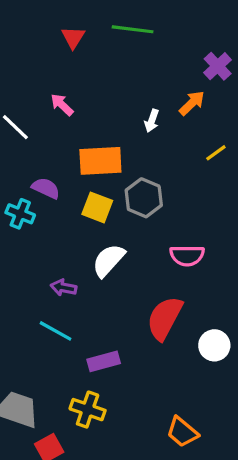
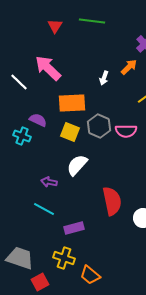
pink arrow: (62, 105) -> (48, 68), size x1.8
pink semicircle: (187, 256) -> (126, 131), moved
red semicircle: (165, 318) -> (112, 201), turned 140
orange trapezoid: (182, 432) -> (90, 275), moved

